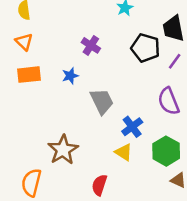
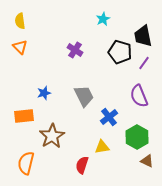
orange rectangle: (29, 75) -> (24, 116), moved
blue star: (70, 76) -> (44, 93), moved
yellow triangle: (124, 152) -> (102, 147), moved, turned -42

